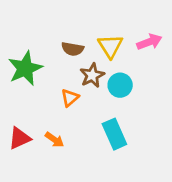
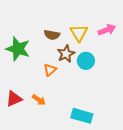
green star: (25, 68) -> (18, 49), turned -30
cyan rectangle: (114, 134) -> (82, 116), moved, turned -50

